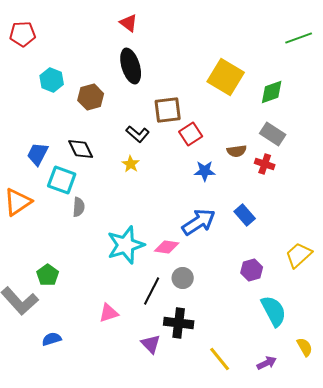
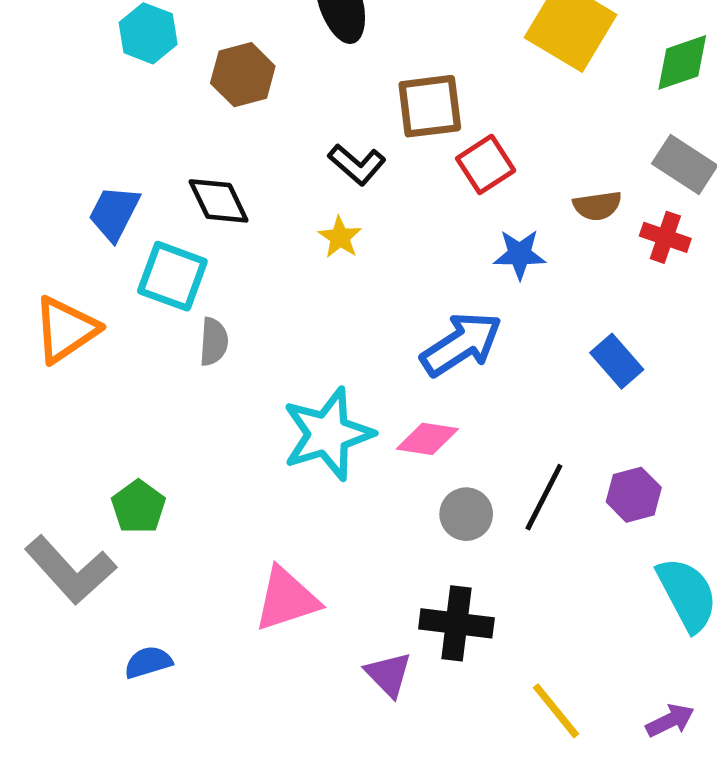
blue arrow: (199, 222) -> (461, 344), moved
black line: (152, 291) -> (544, 497), moved
pink triangle: (109, 313) -> (287, 599), size x1.4

